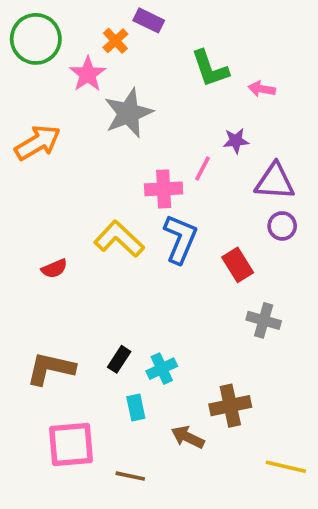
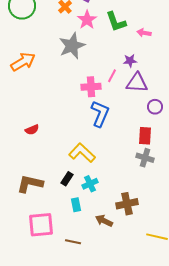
pink star: (88, 74) -> (87, 20), moved
purple triangle: (275, 182) -> (137, 83), moved
yellow L-shape: (119, 239) -> (82, 153), moved
red rectangle: (238, 265) -> (145, 136), moved, turned 36

